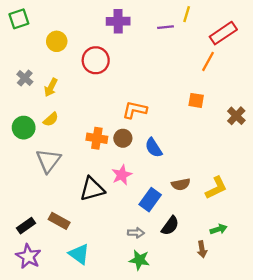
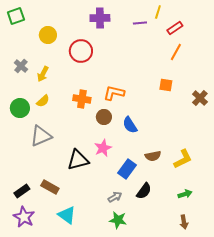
red rectangle: (223, 33) -> (175, 28), moved, size x0.7
orange cross: (97, 138) -> (82, 99), moved
gray triangle: (48, 161) -> (41, 136), turned 30
gray arrow: (136, 233) -> (115, 197), turned -32
brown arrow: (202, 249) -> (184, 222), moved

